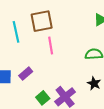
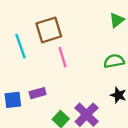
purple rectangle: (26, 74) -> (38, 93), turned 32

